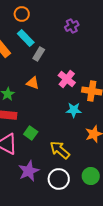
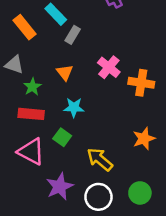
orange triangle: (33, 83) -> (65, 72), turned 32
cyan star: (74, 110) -> (74, 107), moved

